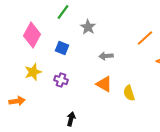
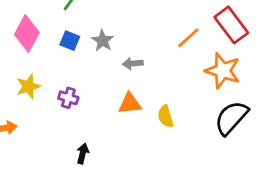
gray star: (88, 27) -> (103, 41), moved
blue square: (62, 48) -> (70, 41), moved
orange triangle: (104, 84) -> (130, 104), turned -36

